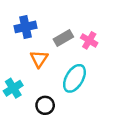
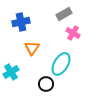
gray rectangle: (63, 38) -> (64, 14), moved
black circle: (45, 105) -> (46, 84), moved

